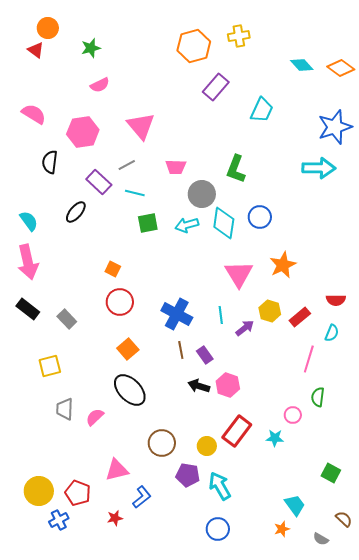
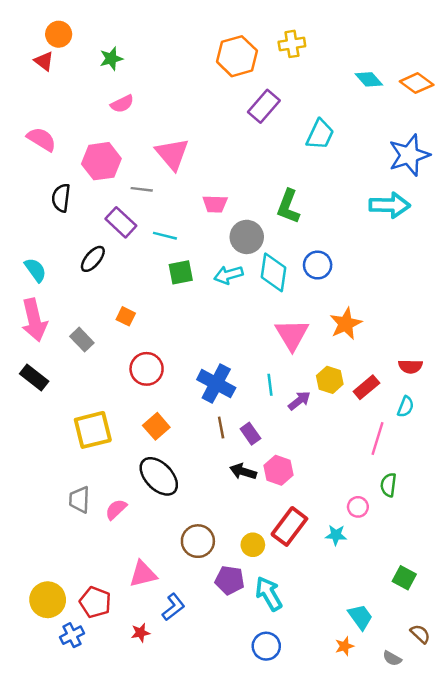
gray line: (127, 165) -> (142, 189), moved, turned 36
orange square: (113, 269) -> (126, 316), moved
gray rectangle: (67, 319) -> (82, 340), moved
yellow square: (50, 366) -> (93, 430), moved, size x1.4

